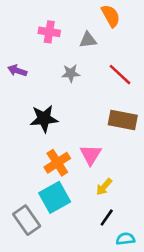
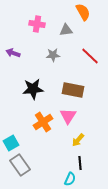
brown rectangle: (123, 120) -> (73, 90), moved
cyan square: (55, 197) -> (11, 143), moved, size x0.7
black line: (107, 217) -> (80, 163), turned -40
cyan semicircle: (125, 239) -> (70, 179), moved, turned 120

